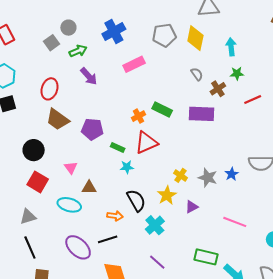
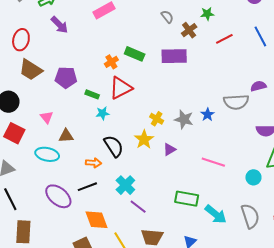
cyan cross: (155, 225) -> (125, 185), moved

